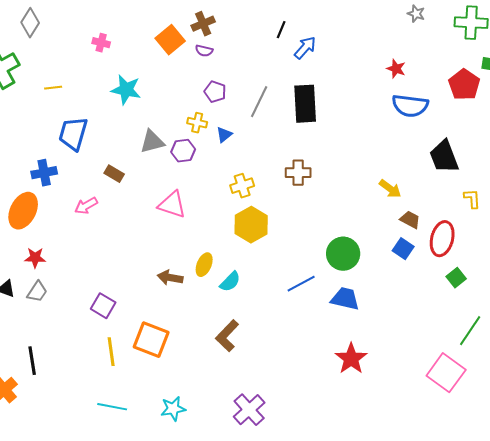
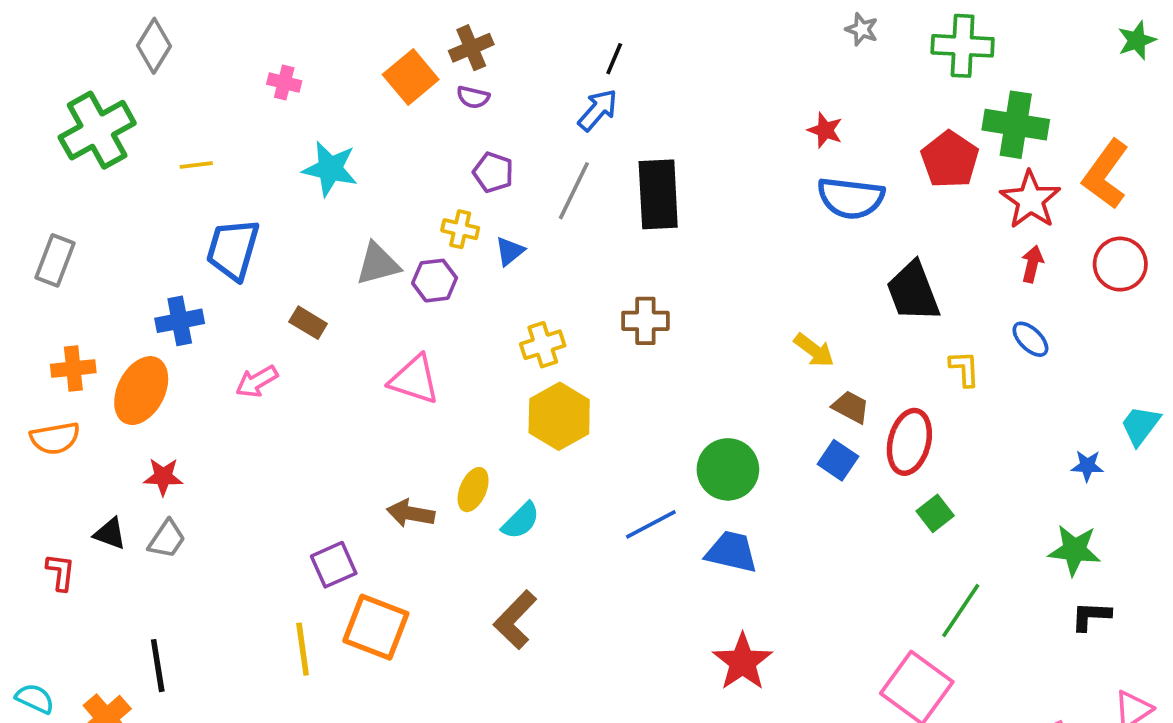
blue arrow: (305, 48) -> (598, 110), moved
purple square: (103, 306) -> (334, 565), moved, turned 35

